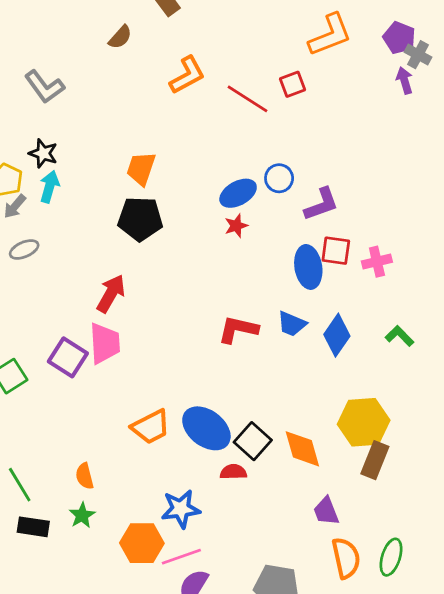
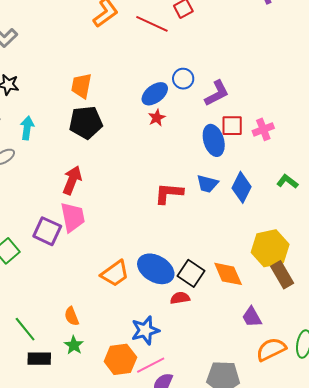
cyan arrow: (49, 187) -> (27, 128), moved
brown rectangle: (375, 460) -> (282, 275), turned -44
orange semicircle: (346, 558) -> (271, 349), turned -96

